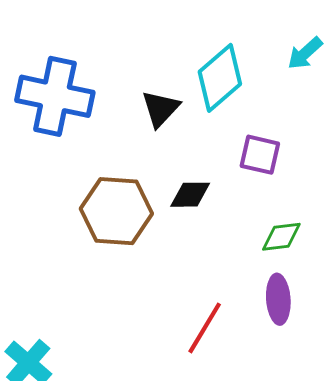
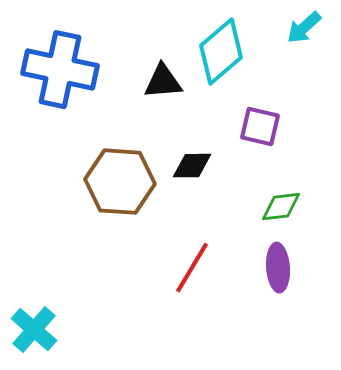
black triangle: (160, 109) -> (163, 82), turned 42
red line: (205, 328) -> (192, 268), moved

